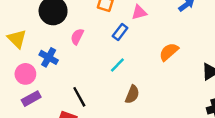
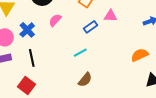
orange semicircle: (169, 52) -> (140, 55), moved
black line: (79, 97) -> (32, 58), moved

